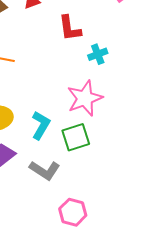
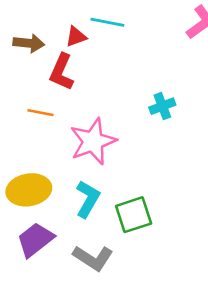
red L-shape: (70, 28) -> (62, 72), moved, turned 32
pink star: (85, 98) -> (93, 141), moved

